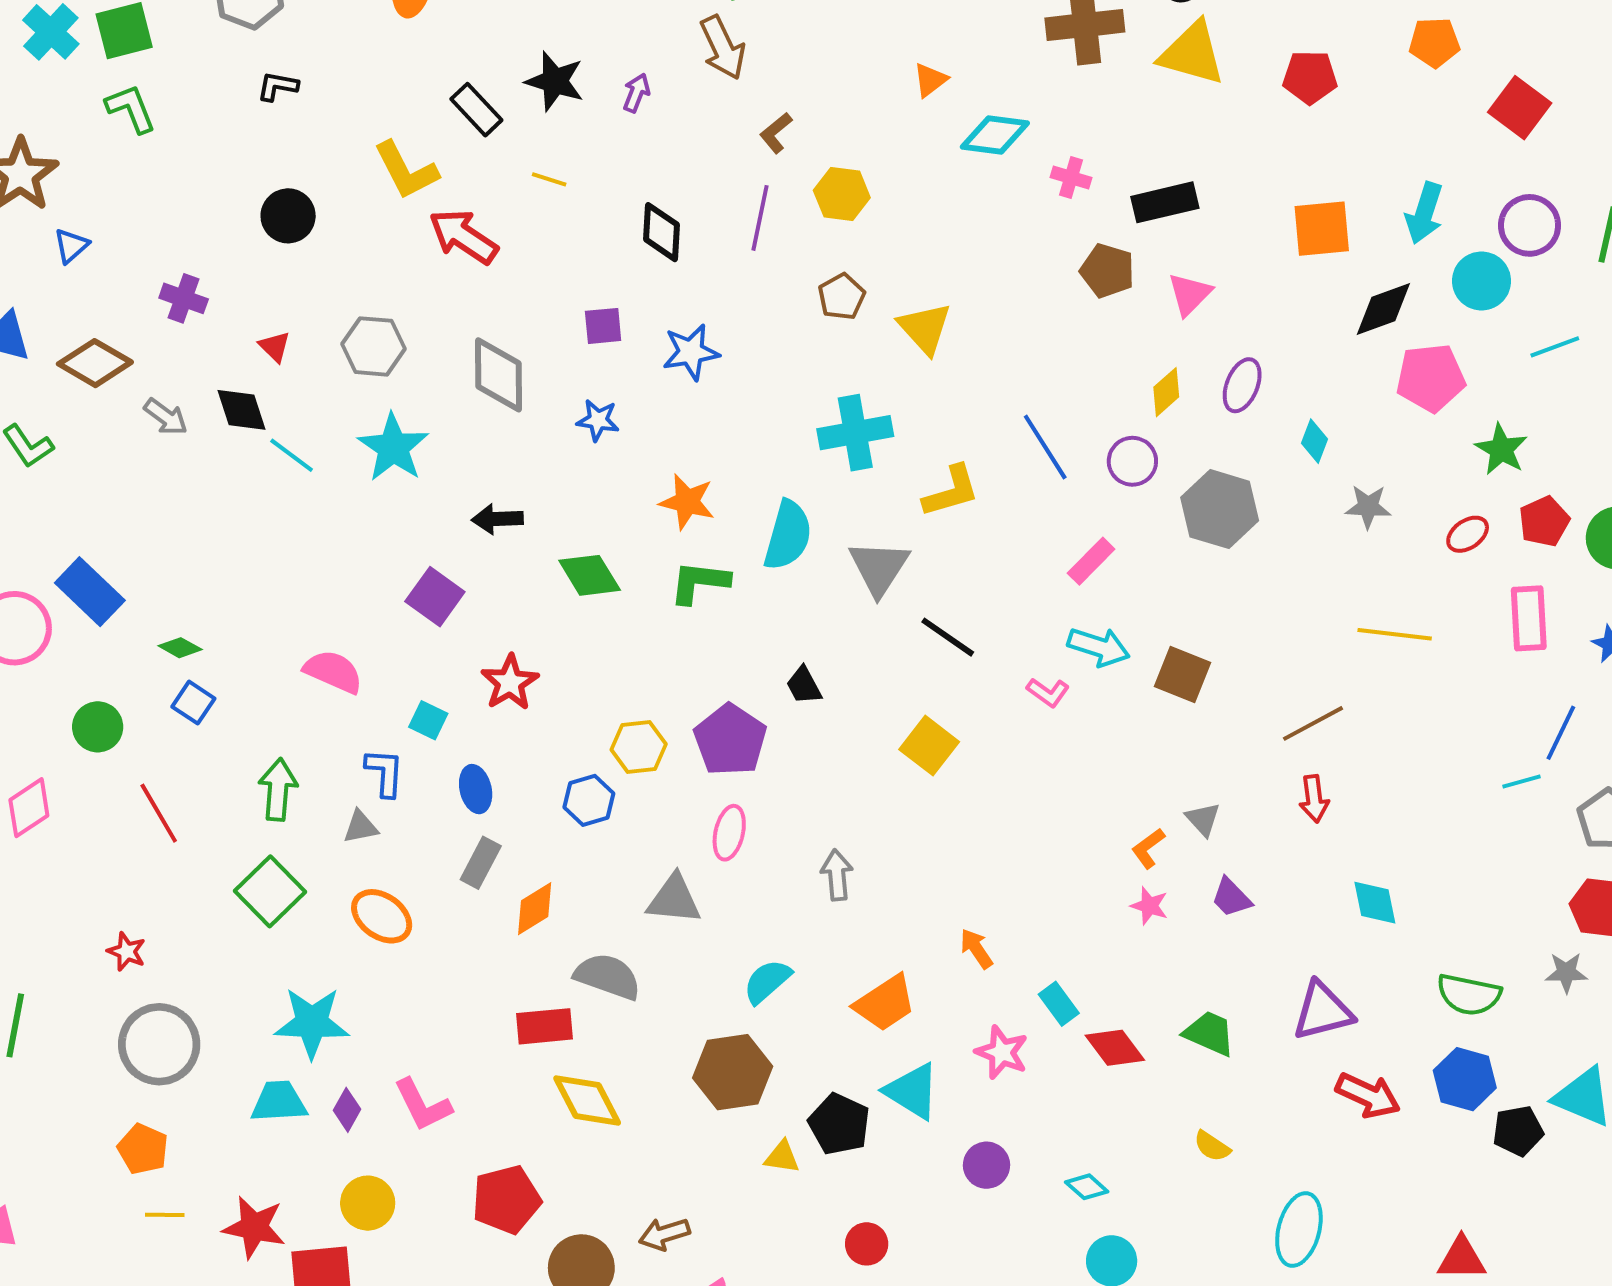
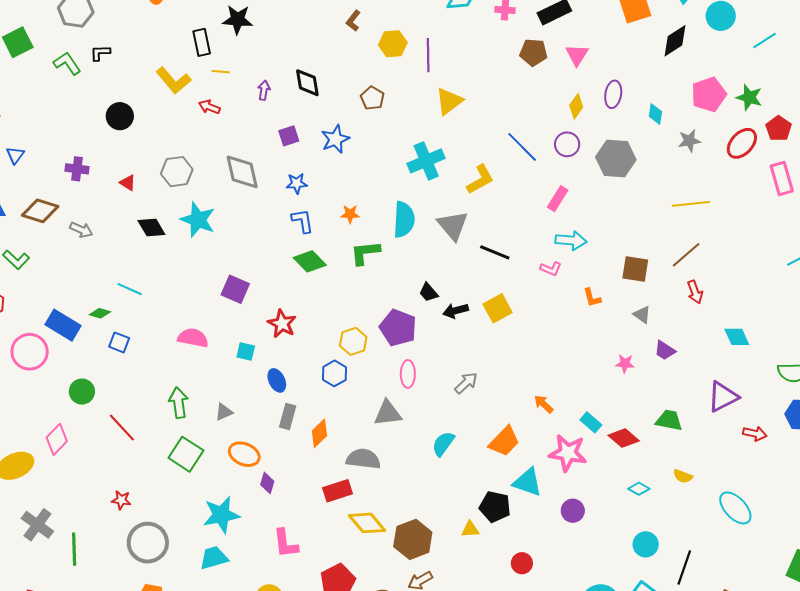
purple arrow: (636, 93) -> (264, 90), moved
green L-shape: (131, 108) -> (67, 63), moved
black rectangle: (476, 110) -> (202, 42), turned 44
yellow line: (549, 179) -> (221, 72), moved
purple line: (760, 218) -> (428, 55), moved
red arrow: (463, 236) -> (209, 107), size x0.6
brown pentagon: (842, 297) -> (372, 98), moved
yellow triangle: (925, 328) -> (449, 101), turned 48
pink pentagon: (1431, 378) -> (709, 95), moved
black diamond: (242, 410) -> (151, 228), moved
cyan line: (292, 455) -> (130, 289), moved
orange star: (687, 502) -> (350, 214), size x0.7
black arrow: (497, 519) -> (456, 311), moved
red ellipse: (1468, 534) -> (742, 143), size x1.5
yellow line: (1395, 634) -> (691, 204), moved
green diamond: (180, 648) -> (100, 313), moved
brown square: (1182, 675) -> (635, 269), moved
blue square: (193, 703) -> (119, 342), moved
yellow square: (929, 746) -> (498, 308), turned 36
blue L-shape: (385, 772) -> (303, 221), moved
orange L-shape: (1148, 848) -> (592, 298), moved, turned -55
gray arrow: (837, 875) -> (466, 383), turned 65
pink star: (1002, 1052) -> (568, 453), size x1.4
brown hexagon: (733, 1072) -> (413, 539), moved
red arrow: (1368, 1095) -> (755, 434), size x0.7
pink L-shape: (423, 1105) -> (286, 543), turned 32
purple diamond: (347, 1110) -> (267, 483), moved
cyan diamond: (1087, 1187) -> (639, 489), moved
cyan ellipse: (1299, 1230) -> (735, 508), turned -45

